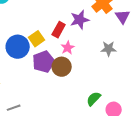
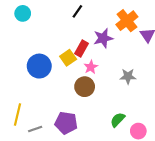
yellow square: (37, 39) -> (68, 58), moved
gray star: (109, 49) -> (128, 76), moved
purple pentagon: (44, 62) -> (66, 123), moved, turned 30

